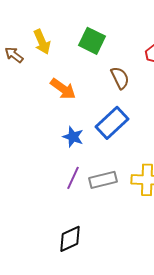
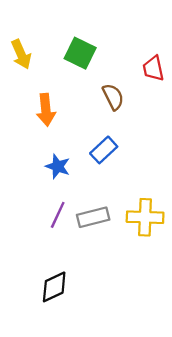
orange arrow: (63, 89) -> (46, 110), turned 48
blue rectangle: (112, 123) -> (104, 150), size x0.7

